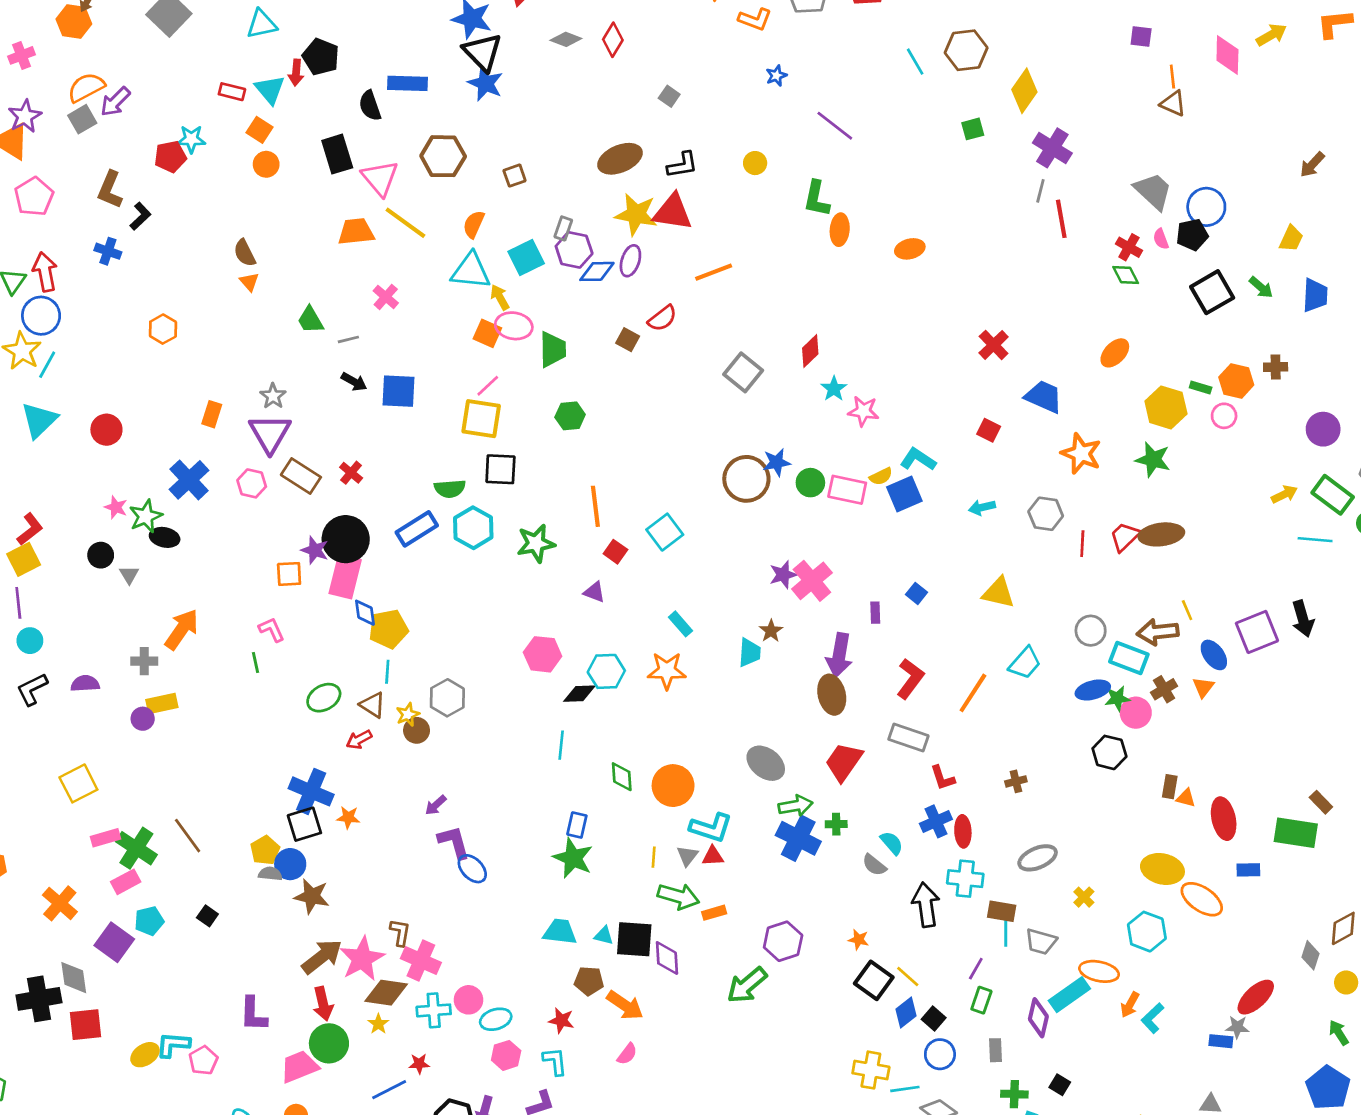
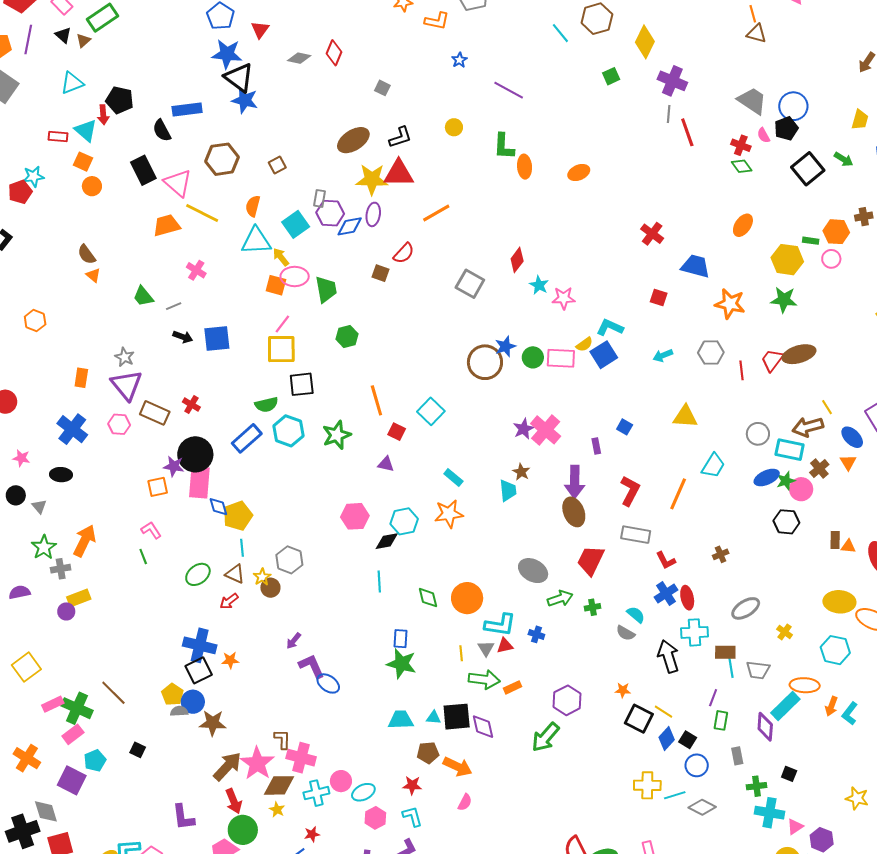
green star: (146, 516) -> (44, 547), moved
blue cross: (798, 838) -> (536, 634), moved, size x0.5

